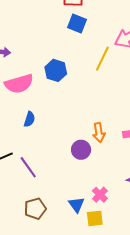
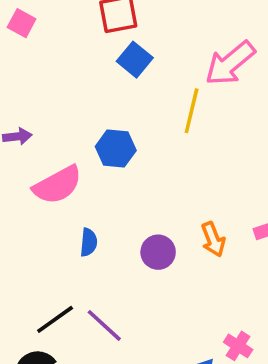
blue square: (77, 23) -> (135, 60), turned 30
purple circle: (81, 150) -> (158, 252), moved

